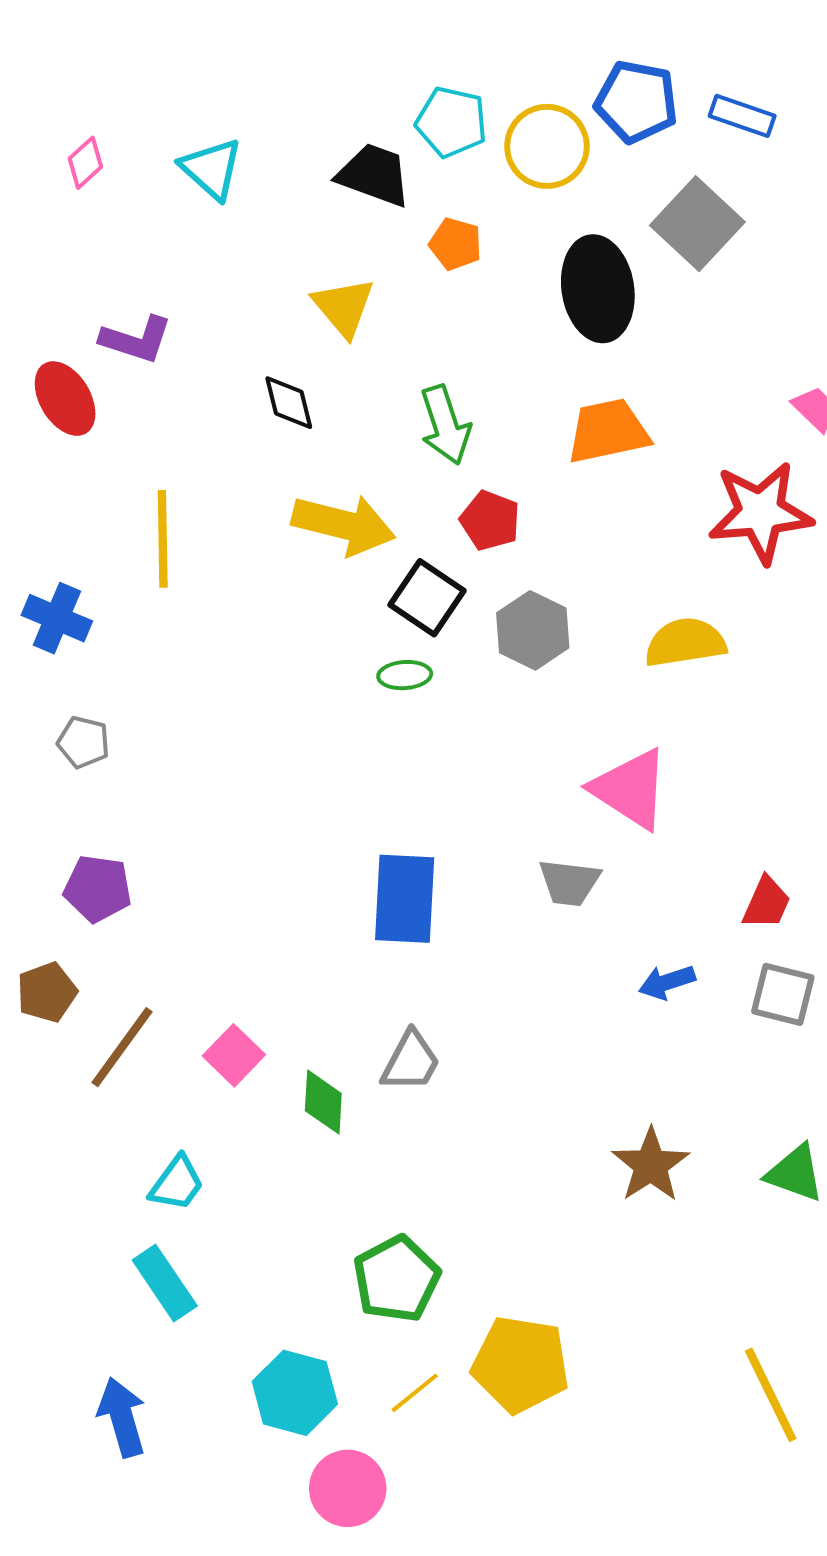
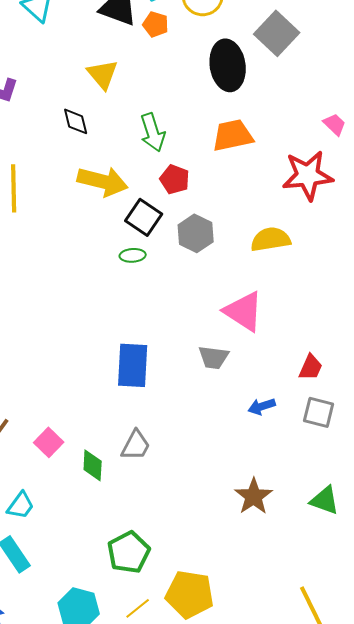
orange pentagon: (455, 244) -> (156, 24), moved

